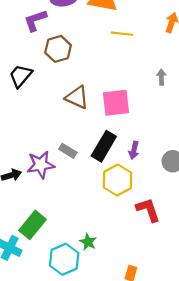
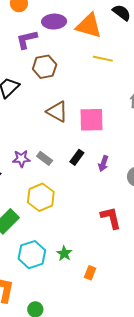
black rectangle: (104, 146) -> (77, 157), size x0.6
purple star: (41, 165) -> (21, 159), moved, size x0.7
yellow hexagon: (117, 180) -> (41, 197), moved
green star: (88, 242) -> (64, 253), moved

